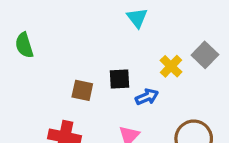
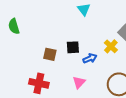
yellow cross: (171, 66) -> (111, 46), moved

